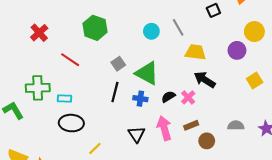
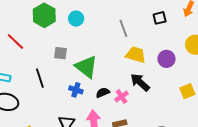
cyan circle: (151, 31) -> (76, 19), moved
purple circle: (237, 50) -> (166, 59), moved
gray square: (118, 64) -> (61, 53), turned 32
black line: (115, 92) -> (40, 78), moved, turned -42

